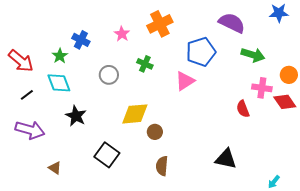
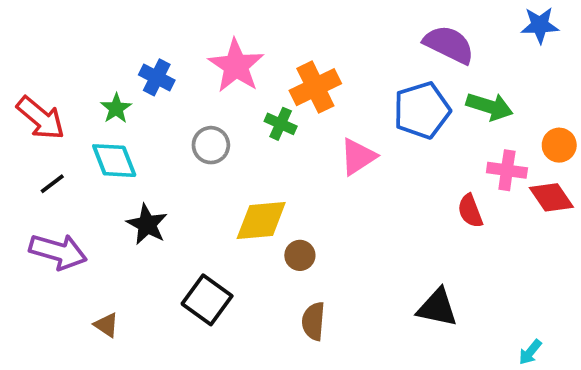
orange cross: (160, 24) -> (315, 87), moved
pink star: (122, 34) -> (236, 66), size x1.8
blue pentagon: (201, 52) -> (422, 110), moved

